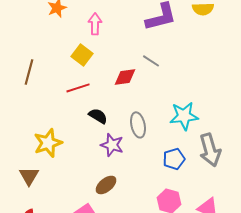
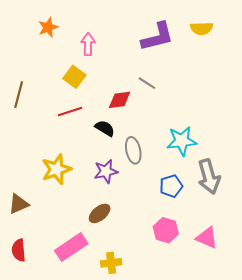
black semicircle: (98, 116) -> (105, 128), moved
yellow star: (48, 143) -> (56, 169), moved
purple star: (112, 145) -> (106, 171), turned -30
brown triangle: (29, 176) -> (19, 204), turned 35

